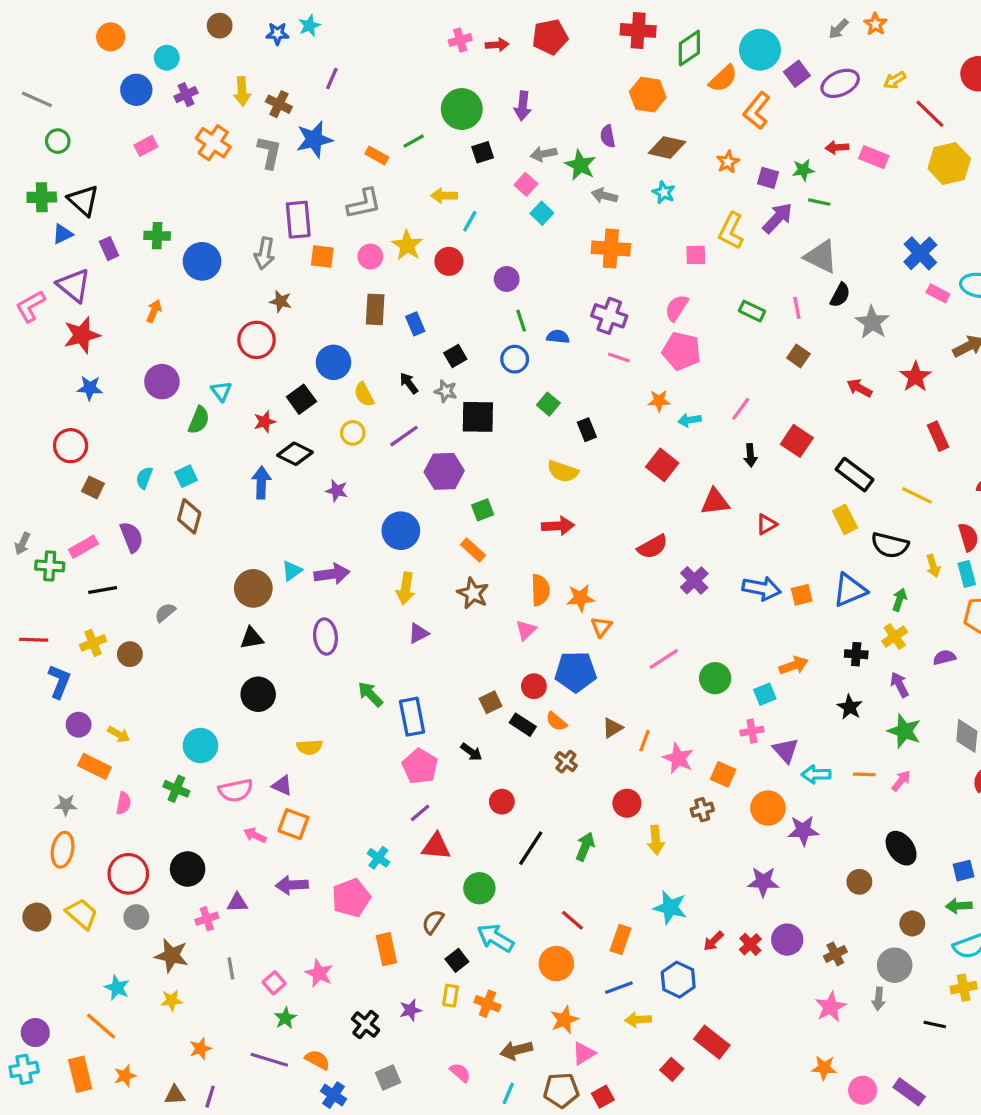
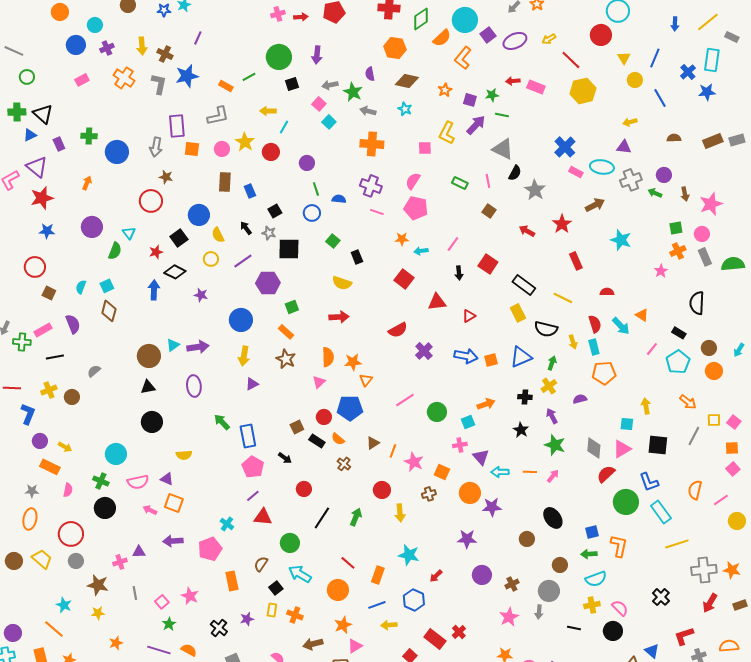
black circle: (188, 869) -> (105, 508), moved
red cross: (750, 944) -> (459, 632), moved

